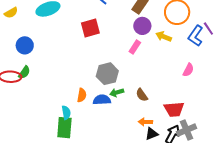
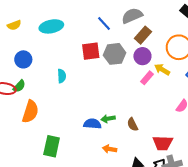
pink rectangle: (135, 47) -> (147, 78), moved
gray hexagon: (107, 74) -> (115, 54), moved
orange semicircle: (82, 95) -> (30, 112), moved, size x1.6
cyan semicircle: (66, 113) -> (62, 76), moved
orange arrow: (145, 122) -> (110, 149), moved

